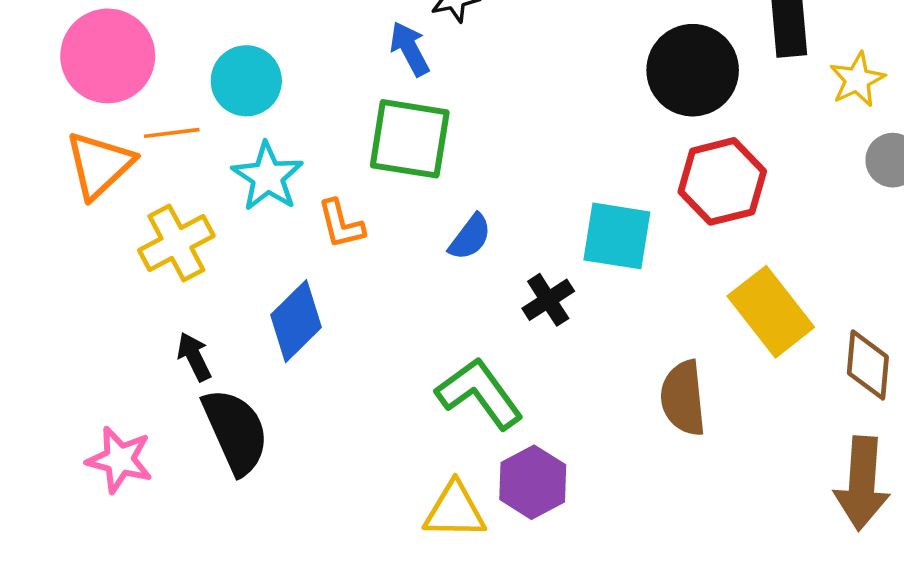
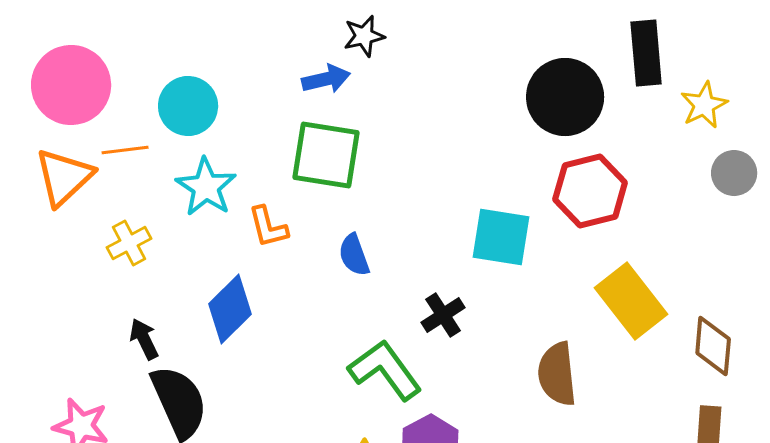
blue arrow: (410, 49) -> (326, 79), turned 105
blue semicircle: (470, 237) -> (354, 255), moved, turned 123
yellow cross: (176, 243) -> (129, 243), size x0.7
black cross: (548, 300) -> (443, 315), moved

